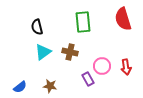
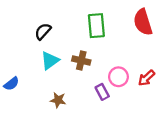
black semicircle: (37, 27) -> (43, 31), turned 56
red arrow: (126, 67) -> (146, 78), turned 56
blue semicircle: (20, 87) -> (11, 84), moved

